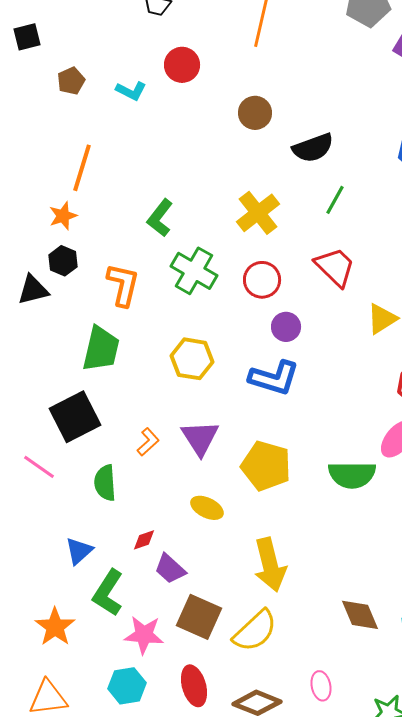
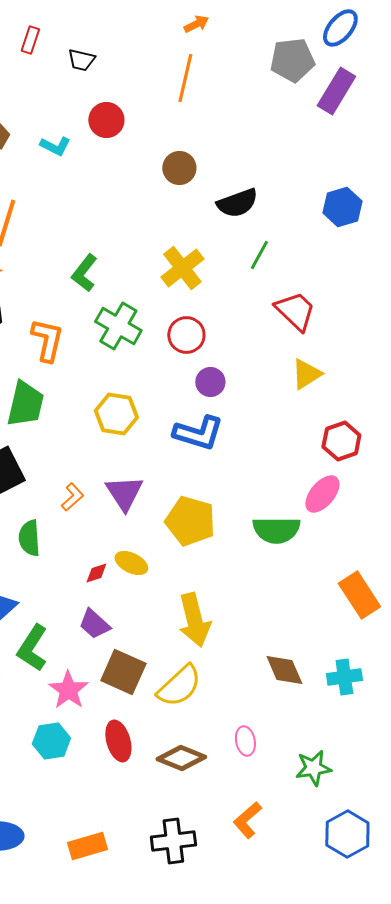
red trapezoid: (335, 267) -> (295, 311), moved
red diamond: (144, 540) -> (96, 573), moved
pink star: (144, 635) -> (68, 690), turned 30

